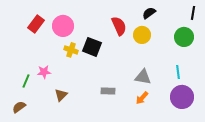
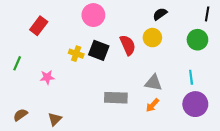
pink circle: (63, 26) -> (93, 15), moved
red semicircle: (119, 26) -> (128, 45), moved
green line: (26, 81) -> (17, 63), moved
gray rectangle: (108, 91) -> (116, 98), size x1.5
brown triangle: (61, 95) -> (55, 119), moved

